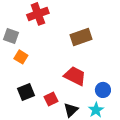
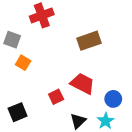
black square: (26, 92) -> (18, 112), moved
red square: (51, 99) -> (56, 97), moved

